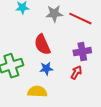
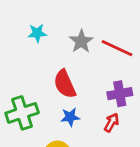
gray star: (54, 14) -> (81, 41), turned -30

